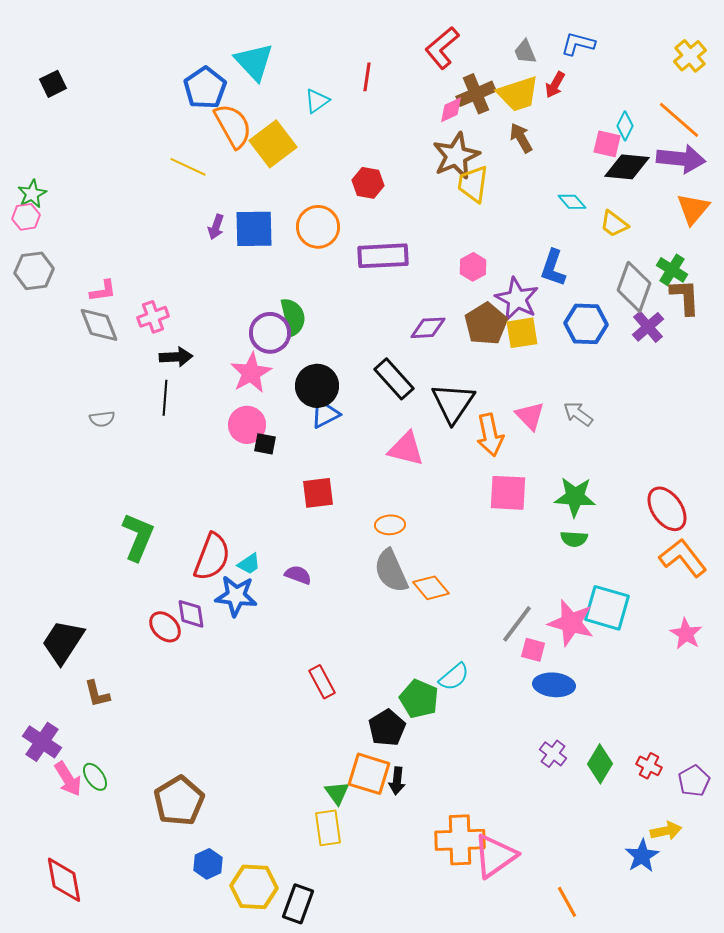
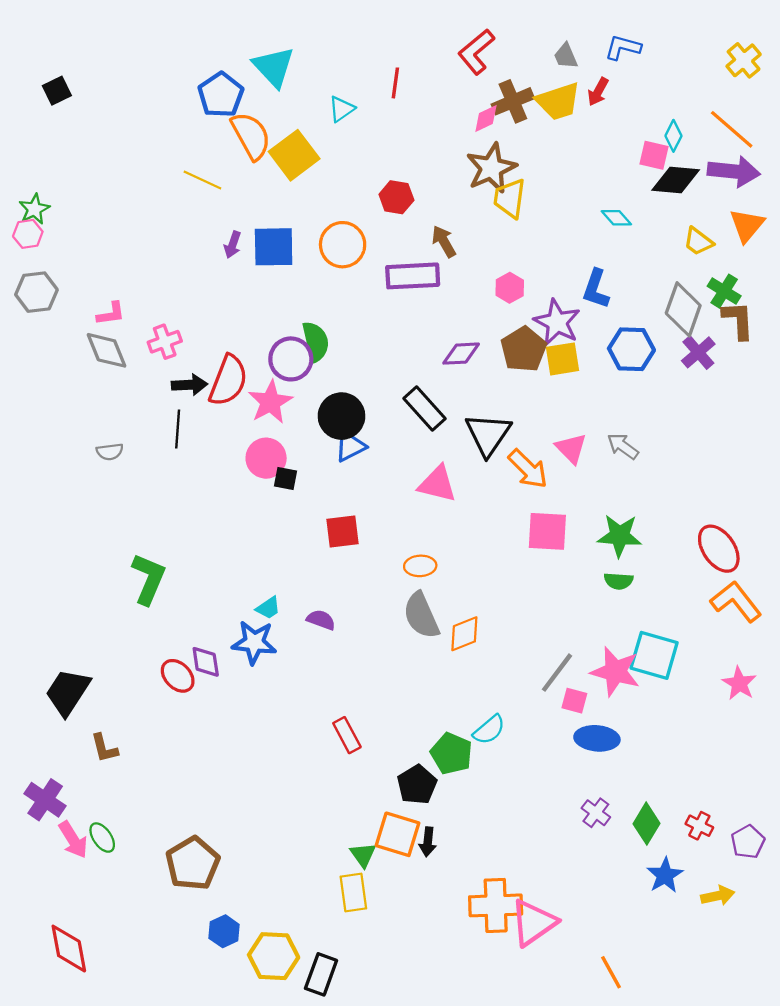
brown arrow: (521, 138) -> (444, 241), moved
yellow trapezoid: (614, 224) -> (698, 241), moved
orange arrow: (490, 435) -> (528, 469), turned -33
red semicircle: (212, 557) -> (228, 380), moved
orange diamond: (431, 588) -> (464, 634), turned -72
blue star: (642, 856) -> (665, 875), moved

